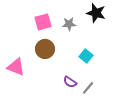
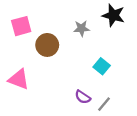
pink square: (43, 22) -> (21, 26), moved
brown circle: (45, 49) -> (47, 45), moved

